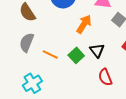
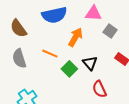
gray semicircle: (27, 42) -> (19, 58), turned -36
orange line: (50, 55) -> (50, 54), moved

